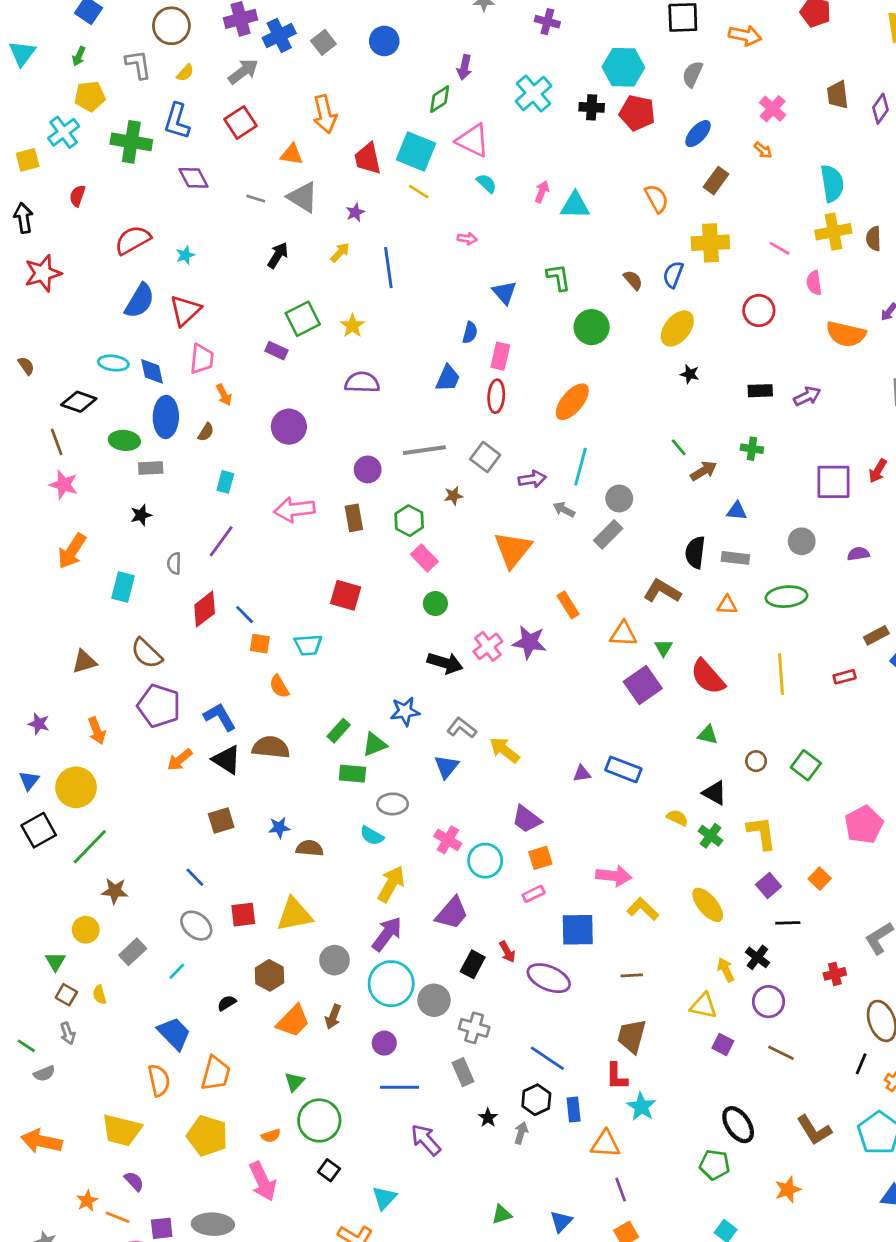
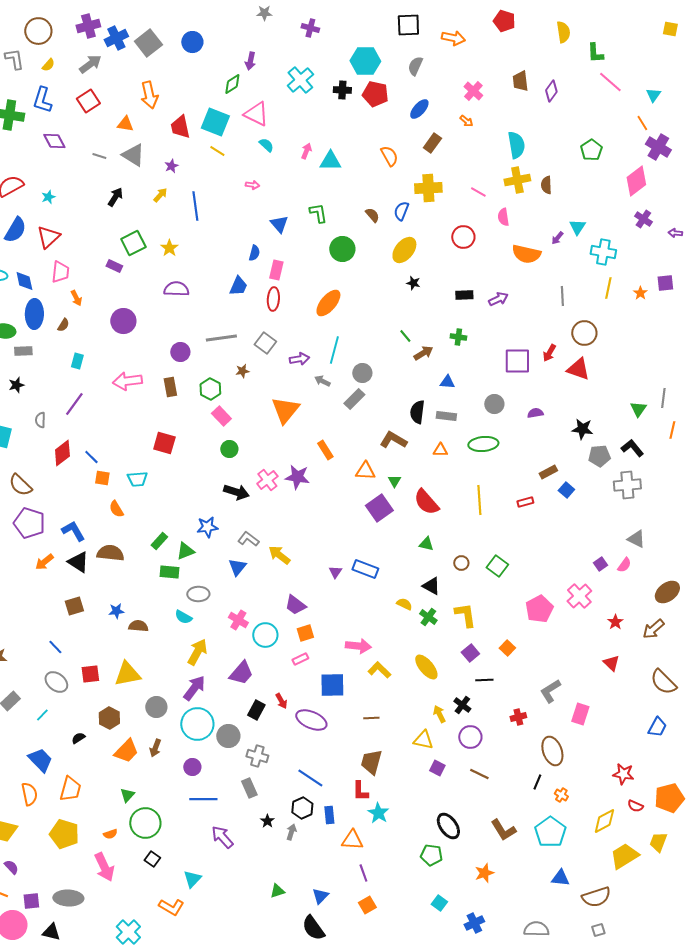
gray square: (323, 42) -> (148, 43), size x1.5
purple triangle: (582, 774) -> (335, 572), turned -48

